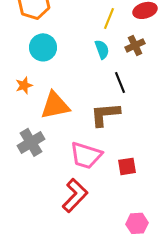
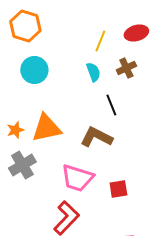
orange star: (24, 85) -> (15, 130), moved
brown L-shape: (105, 114) -> (96, 137), turned 32

